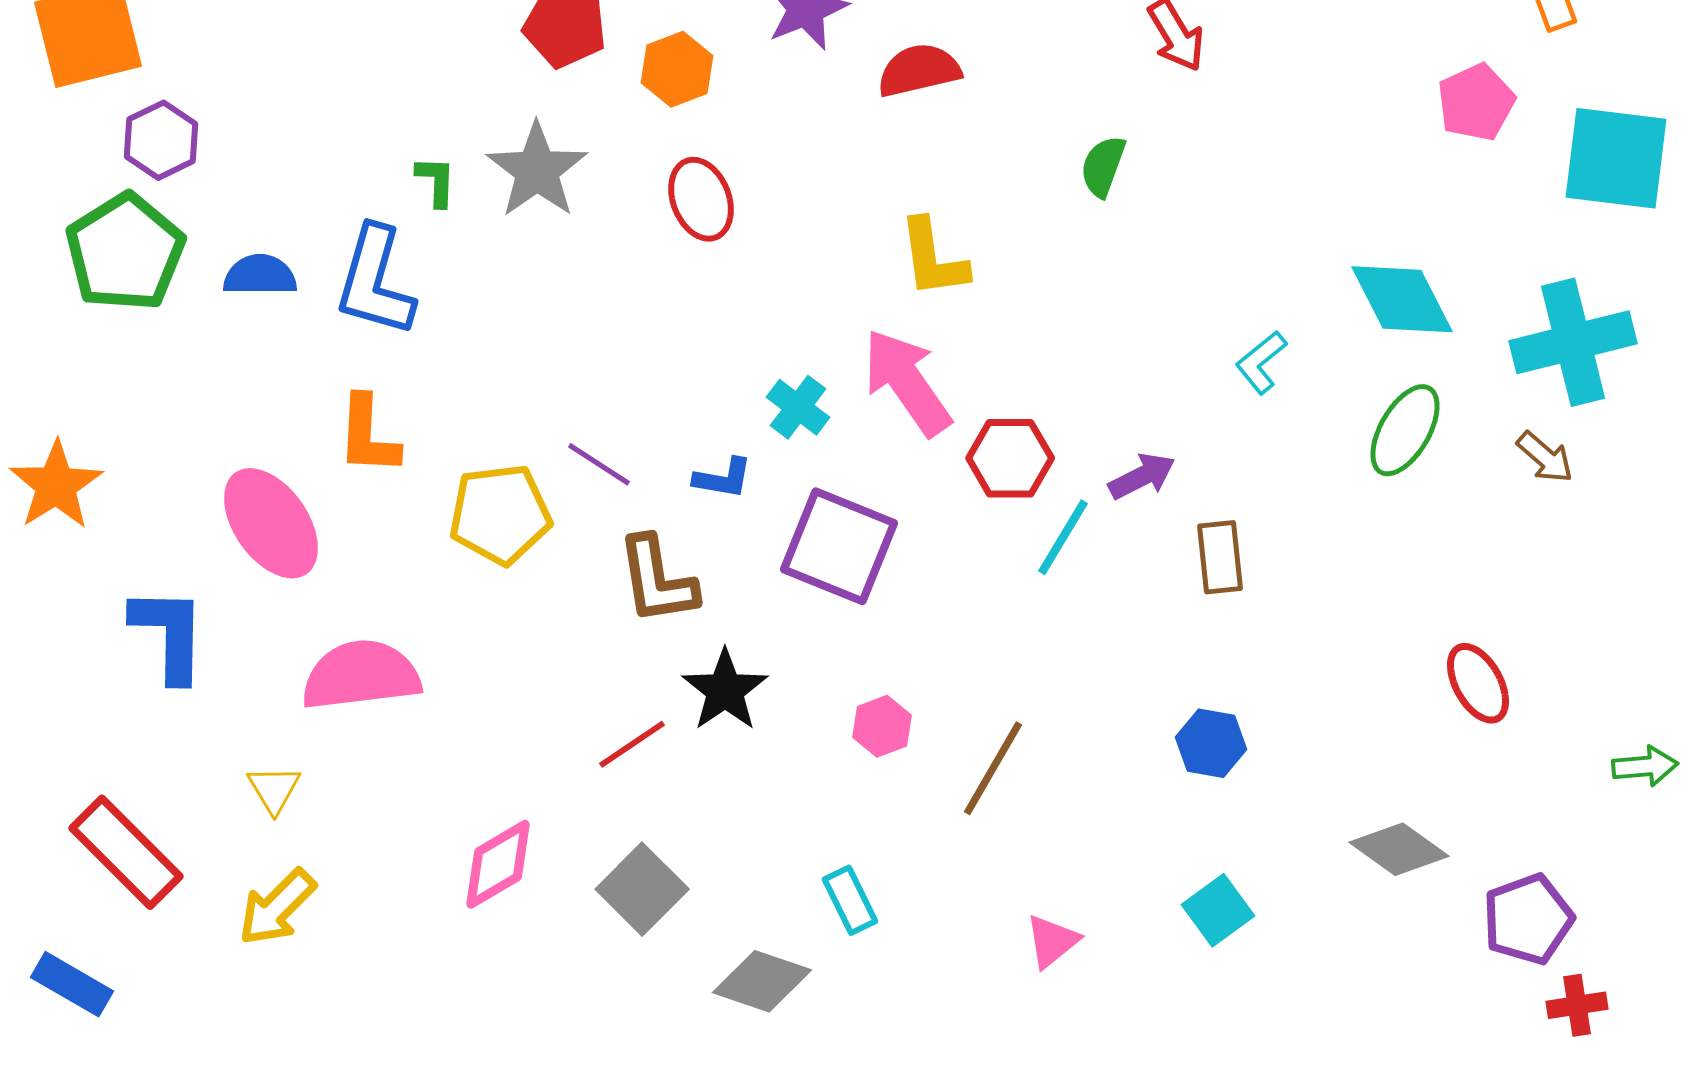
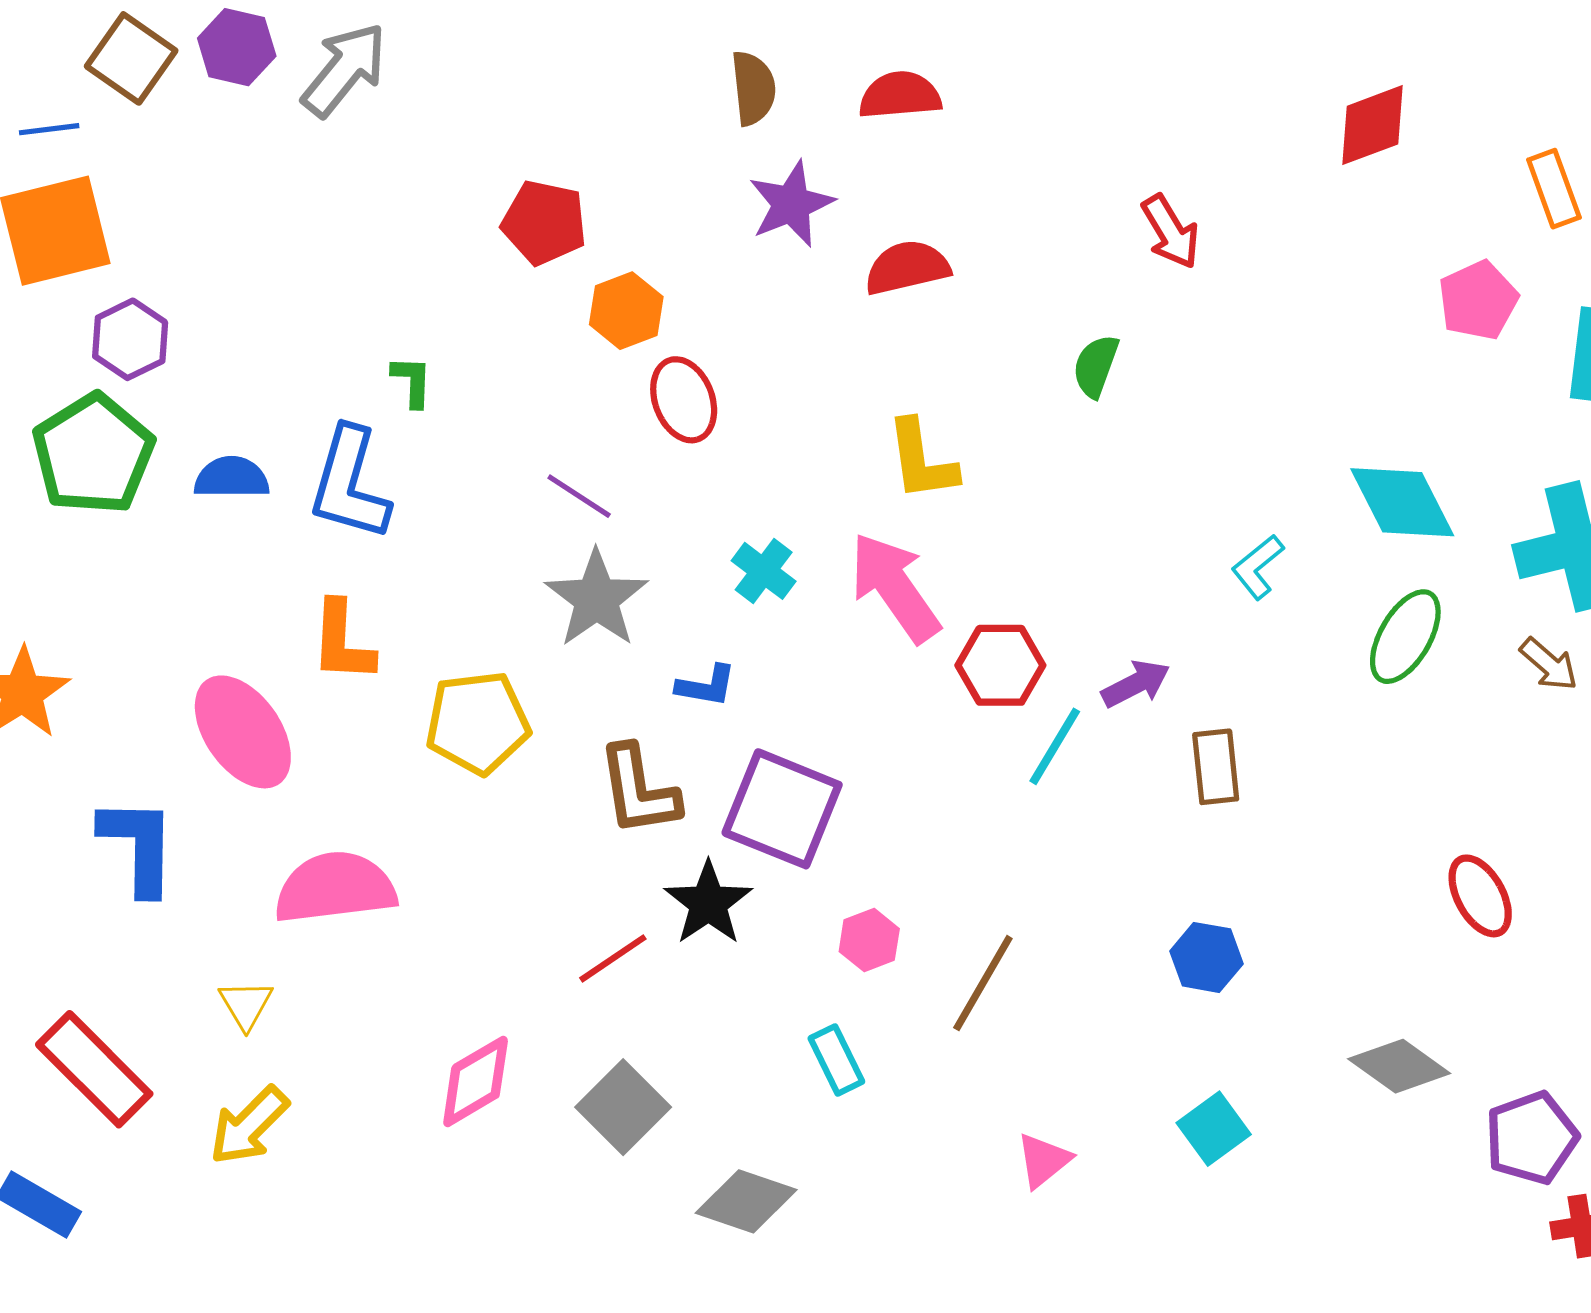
orange hexagon: (677, 69) -> (626, 311), moved
gray star: (537, 170) -> (597, 599), moved
cyan cross: (798, 407) -> (764, 571), moved
purple line: (599, 464) -> (579, 496), moved
purple square: (839, 546) -> (782, 809), moved
cyan rectangle: (850, 900) -> (836, 1060), moved

